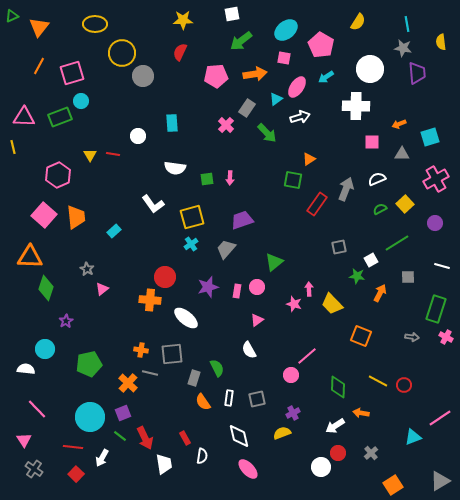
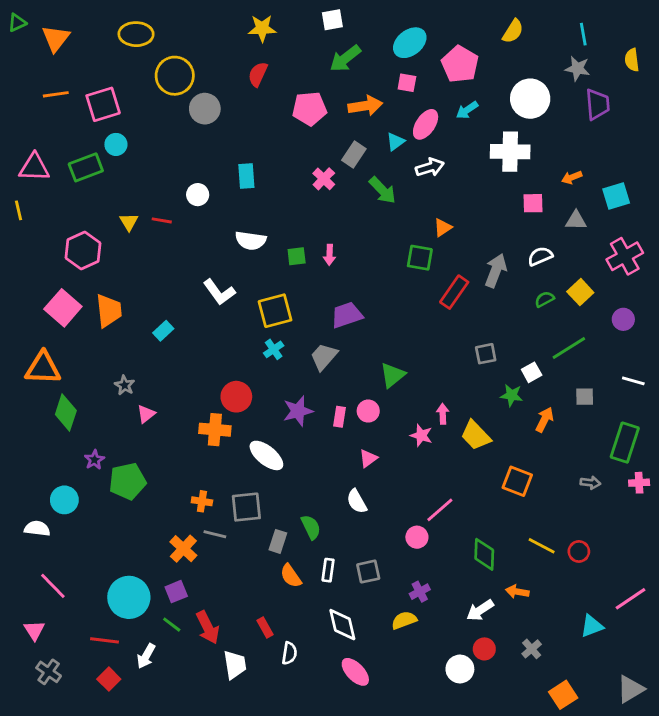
orange line: (39, 66) -> (56, 94), turned 54
pink cross: (446, 337) -> (639, 483), turned -32
green pentagon: (89, 364) -> (127, 481), moved

